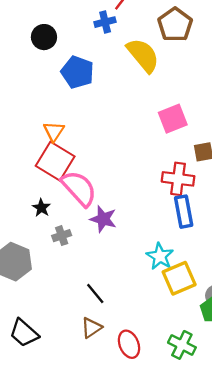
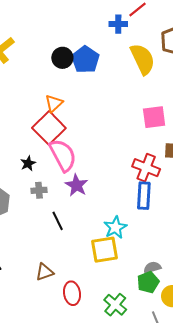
black circle: (44, 37) -> (62, 58), moved
yellow square: (179, 278) -> (105, 250), moved
black line: (95, 293) -> (58, 221), moved

